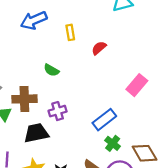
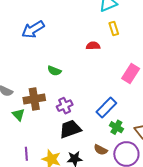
yellow rectangle: (70, 32) -> (114, 28), moved
red semicircle: (99, 48) -> (93, 46), turned 48
black trapezoid: (36, 133) -> (70, 129), moved

